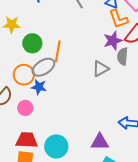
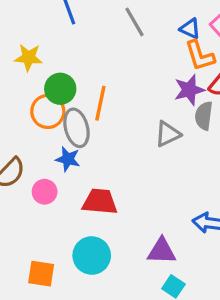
gray ellipse: (43, 67) -> (76, 128), turned -75
orange circle: (24, 75) -> (48, 111), moved
red trapezoid: (27, 140) -> (100, 202), moved

